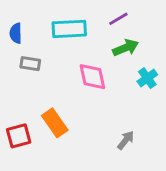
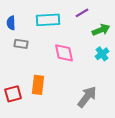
green arrow: (126, 48) -> (101, 30), moved
orange rectangle: (55, 123) -> (38, 85), turned 42
gray arrow: (126, 140) -> (87, 97), size x1.6

